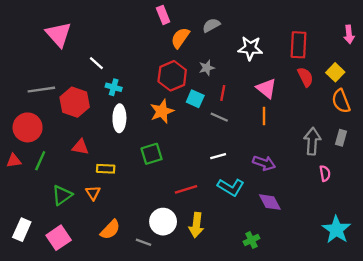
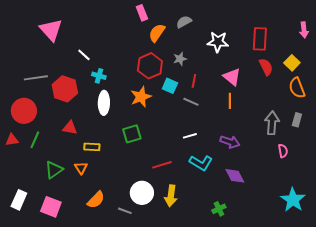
pink square: (59, 238) -> (51, 207), turned -35

